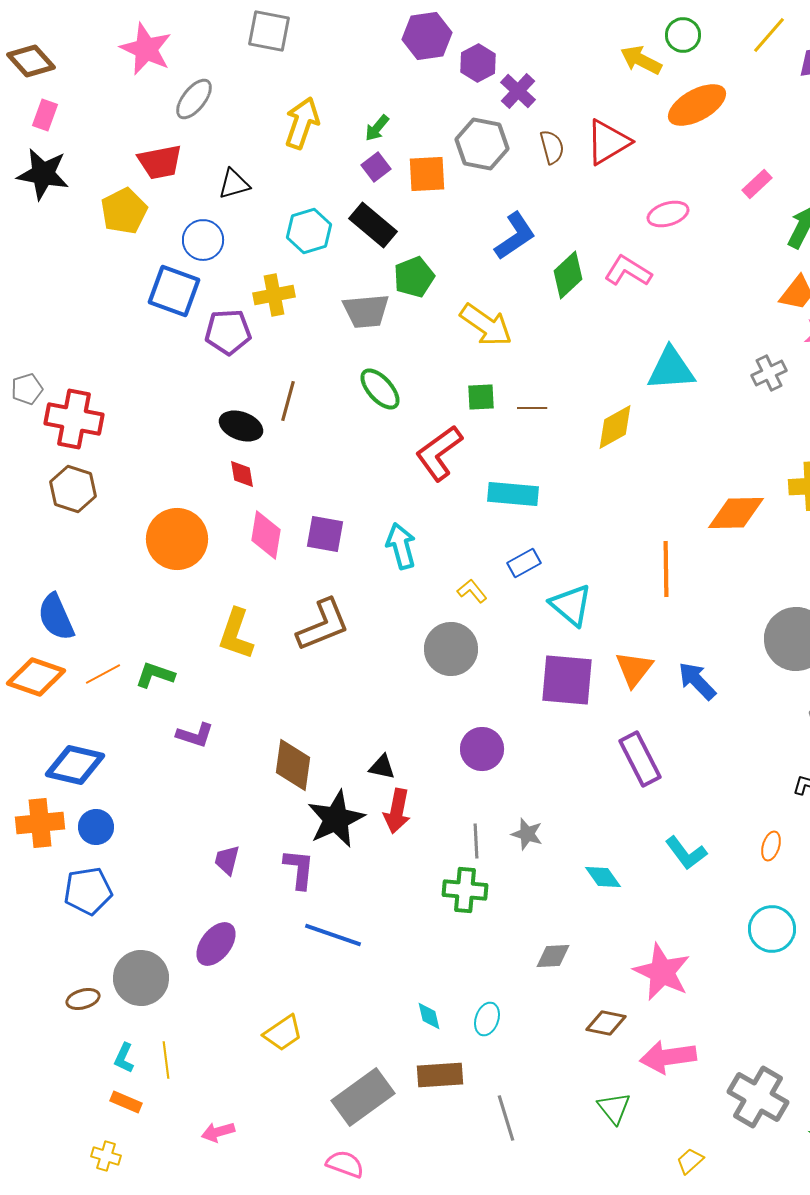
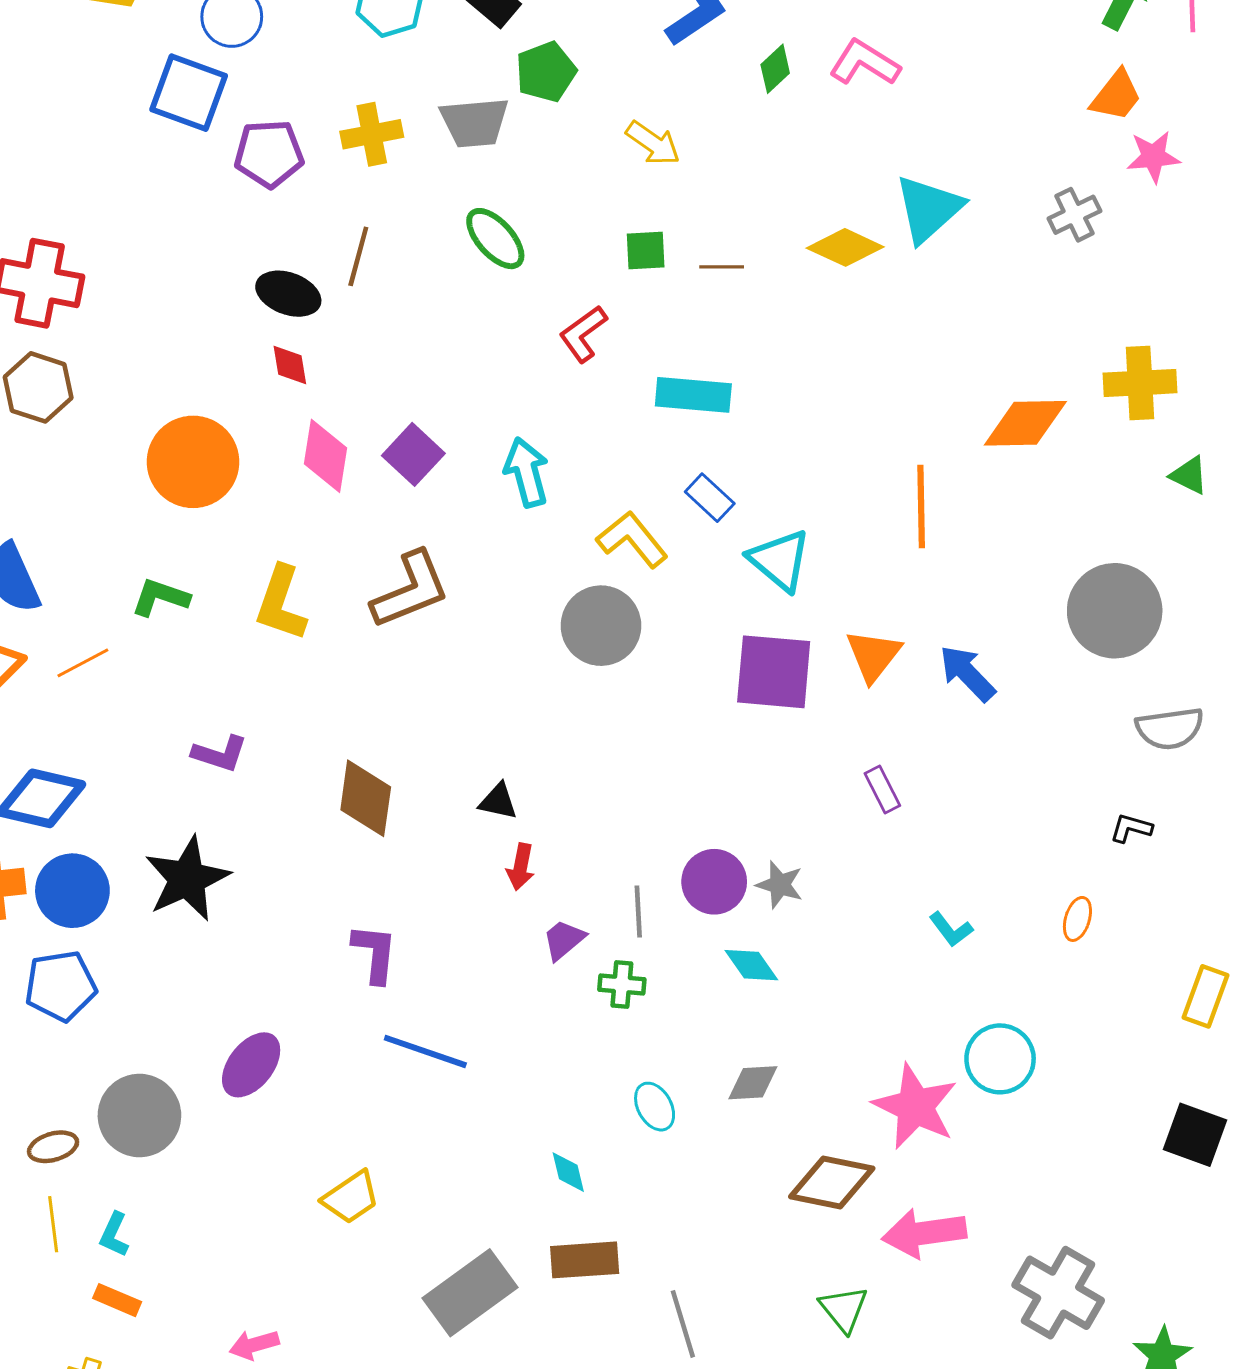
green diamond: (568, 275) -> (775, 69), size x0.7
yellow cross: (274, 295) -> (372, 134), moved
yellow arrow: (486, 325) -> (653, 143), size x0.7
cyan triangle: (671, 369) -> (929, 209), turned -38
yellow diamond: (615, 427) -> (845, 247), moved, turned 54
red L-shape: (439, 453) -> (583, 334), size x0.7
purple square: (325, 534) -> (413, 454), turned 33
blue rectangle: (524, 563) -> (710, 498), turned 72
yellow L-shape: (472, 591) -> (632, 539), size x1.6
green L-shape: (155, 675) -> (160, 597), moved
purple circle: (482, 749) -> (714, 882), moved
purple rectangle: (640, 759) -> (882, 789), size x0.6
red arrow: (397, 811) -> (521, 867), size x0.7
black star: (336, 819) -> (187, 879), moved
blue circle: (96, 827) -> (72, 891), size x1.4
gray star: (527, 834) -> (780, 885), moved
cyan L-shape: (686, 853) -> (951, 929), size x0.7
purple trapezoid: (227, 860) -> (564, 940), moved, turned 36
cyan diamond: (603, 877) -> (751, 965), moved
green cross: (465, 890) -> (622, 984), size x0.7
cyan circle: (772, 929) -> (1000, 1059), moved
cyan ellipse: (487, 1019) -> (655, 1107), moved, turned -48
brown diamond: (606, 1023) -> (832, 1182), size x1.4
yellow line: (166, 1060) -> (53, 1224), moved

